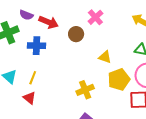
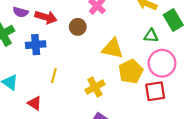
yellow triangle: (105, 57) -> (113, 48), size x1.5
yellow line: (33, 78) -> (54, 75), moved

